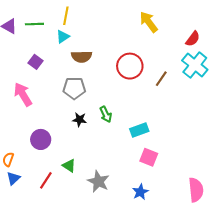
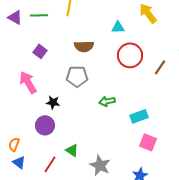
cyan triangle: (63, 37) -> (118, 27), moved, turned 32
green arrow: (106, 114) -> (107, 101), turned 105
black star: (79, 120) -> (53, 102), moved
blue triangle: (13, 178) -> (19, 162), turned -40

